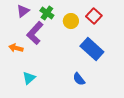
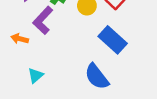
blue semicircle: (79, 79) -> (97, 77), size x1.6

